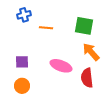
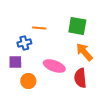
blue cross: (24, 15) -> (24, 43), moved
orange circle: (22, 86) -> (28, 81), moved

